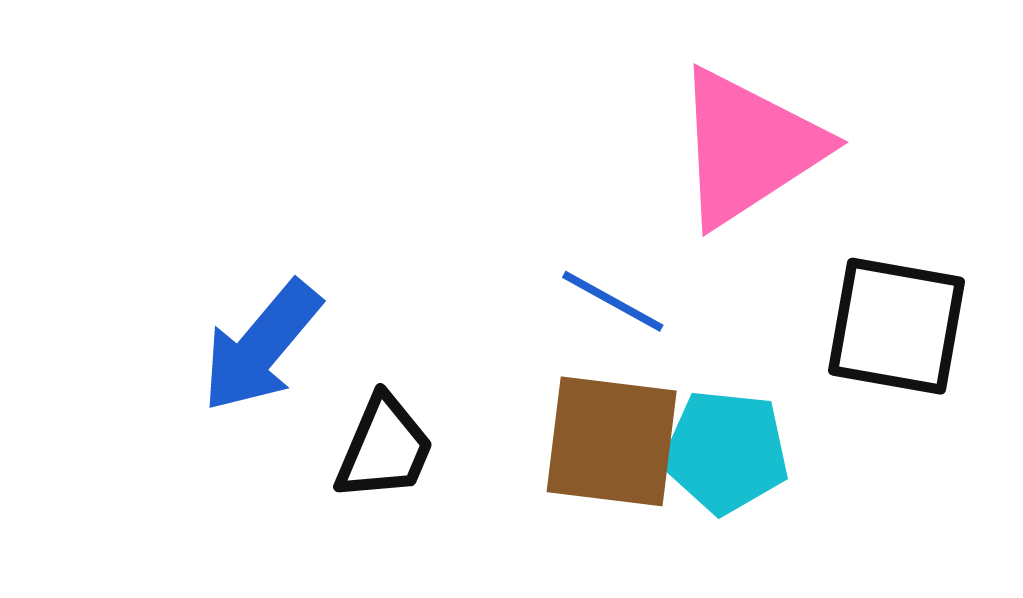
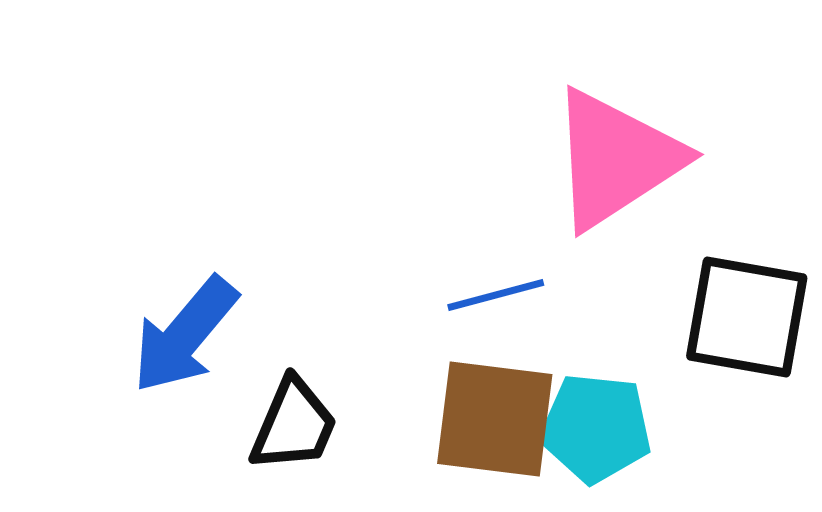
blue line: (613, 301) -> (496, 295), turned -44

